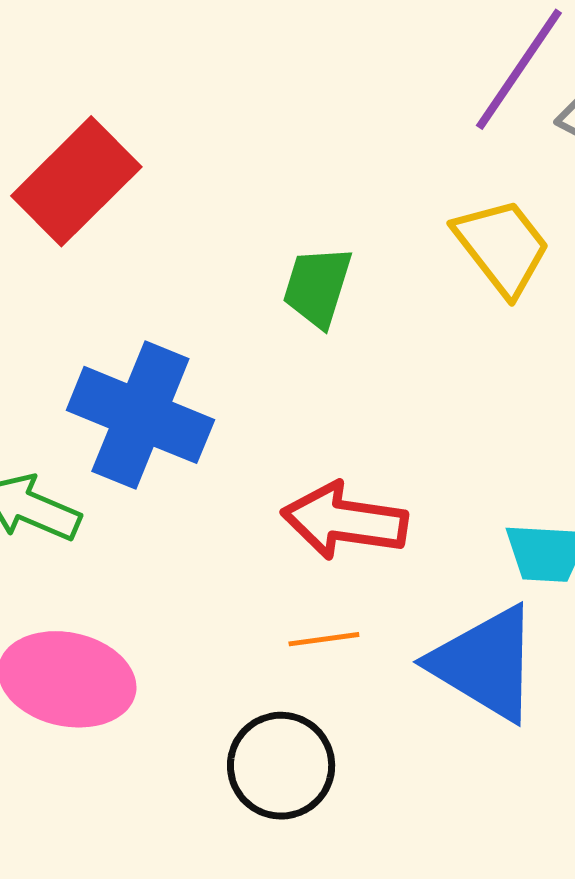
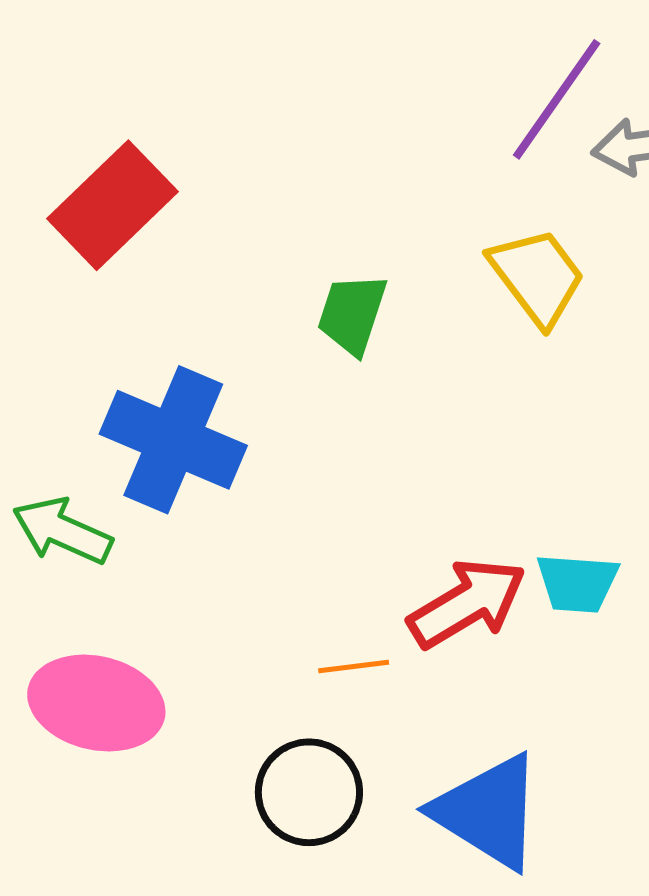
red arrow: (344, 521) -> (467, 603), moved, turned 140
blue triangle: (485, 663) -> (488, 812), moved

